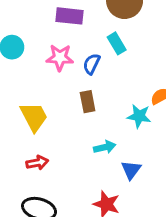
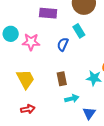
pink star: (60, 58) -> (31, 42), moved
brown rectangle: (88, 102) -> (62, 79), moved

